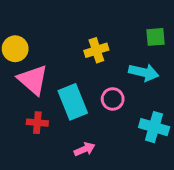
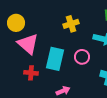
cyan rectangle: (73, 102) -> (55, 59), turned 35

